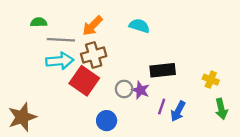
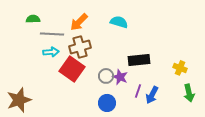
cyan arrow: (60, 61) -> (51, 52), size x0.7
blue circle: (107, 121) -> (107, 103), moved

